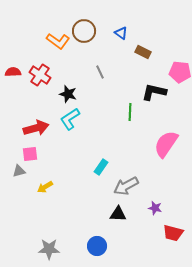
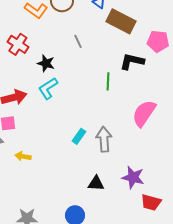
brown rectangle: (143, 52) -> (121, 21), size x1.8
gray arrow: (126, 186) -> (104, 139), moved, turned 115
yellow arrow: (45, 187) -> (23, 156), turned 42
purple star: (155, 208) -> (133, 177), size x1.6

